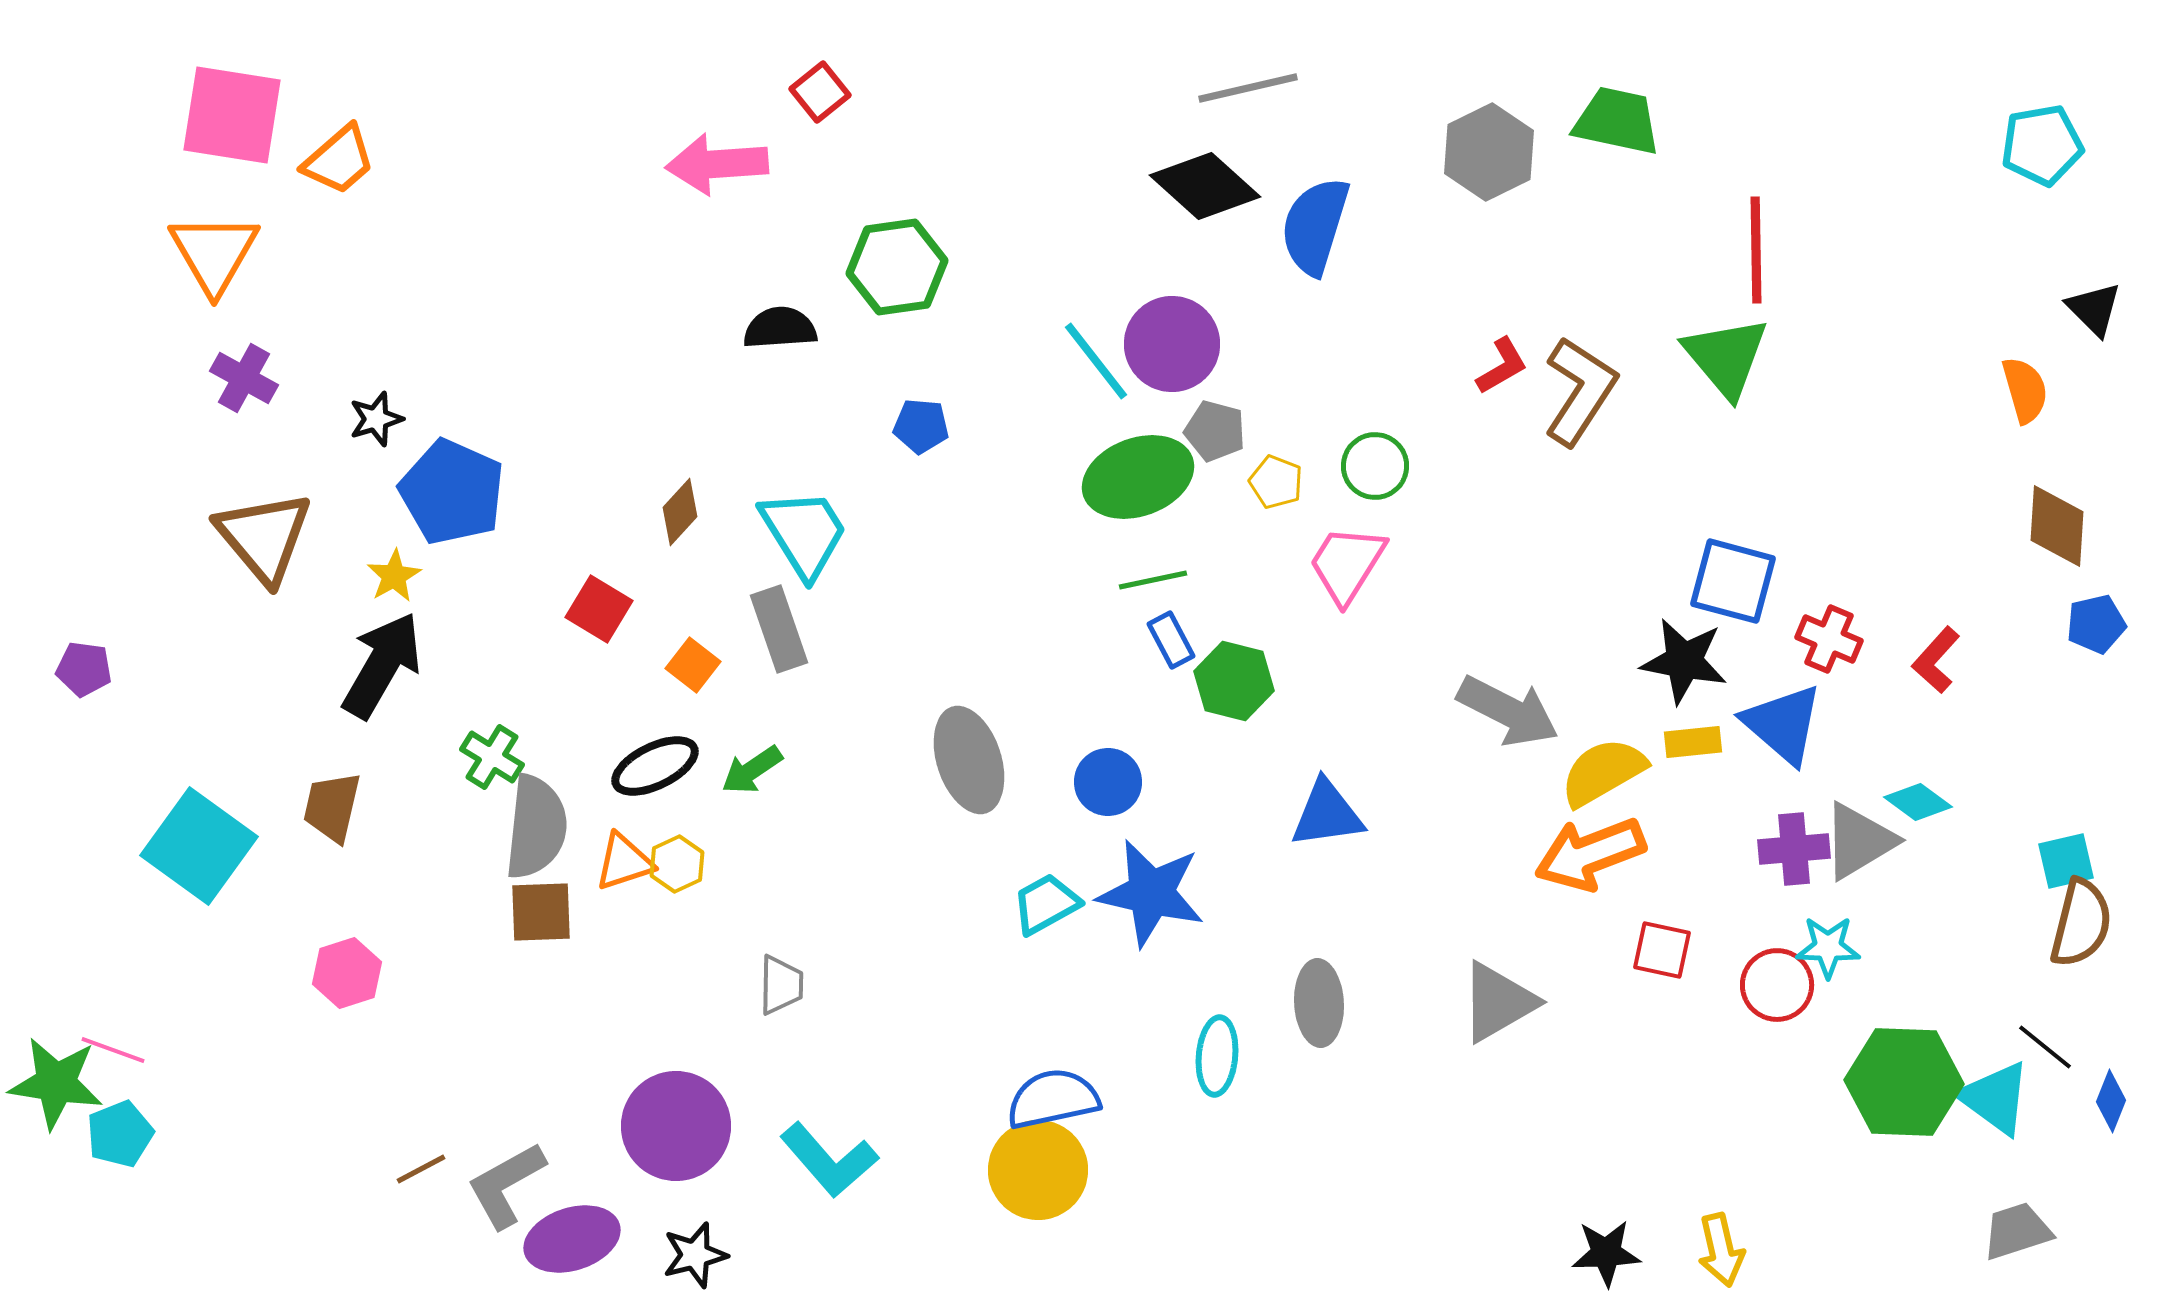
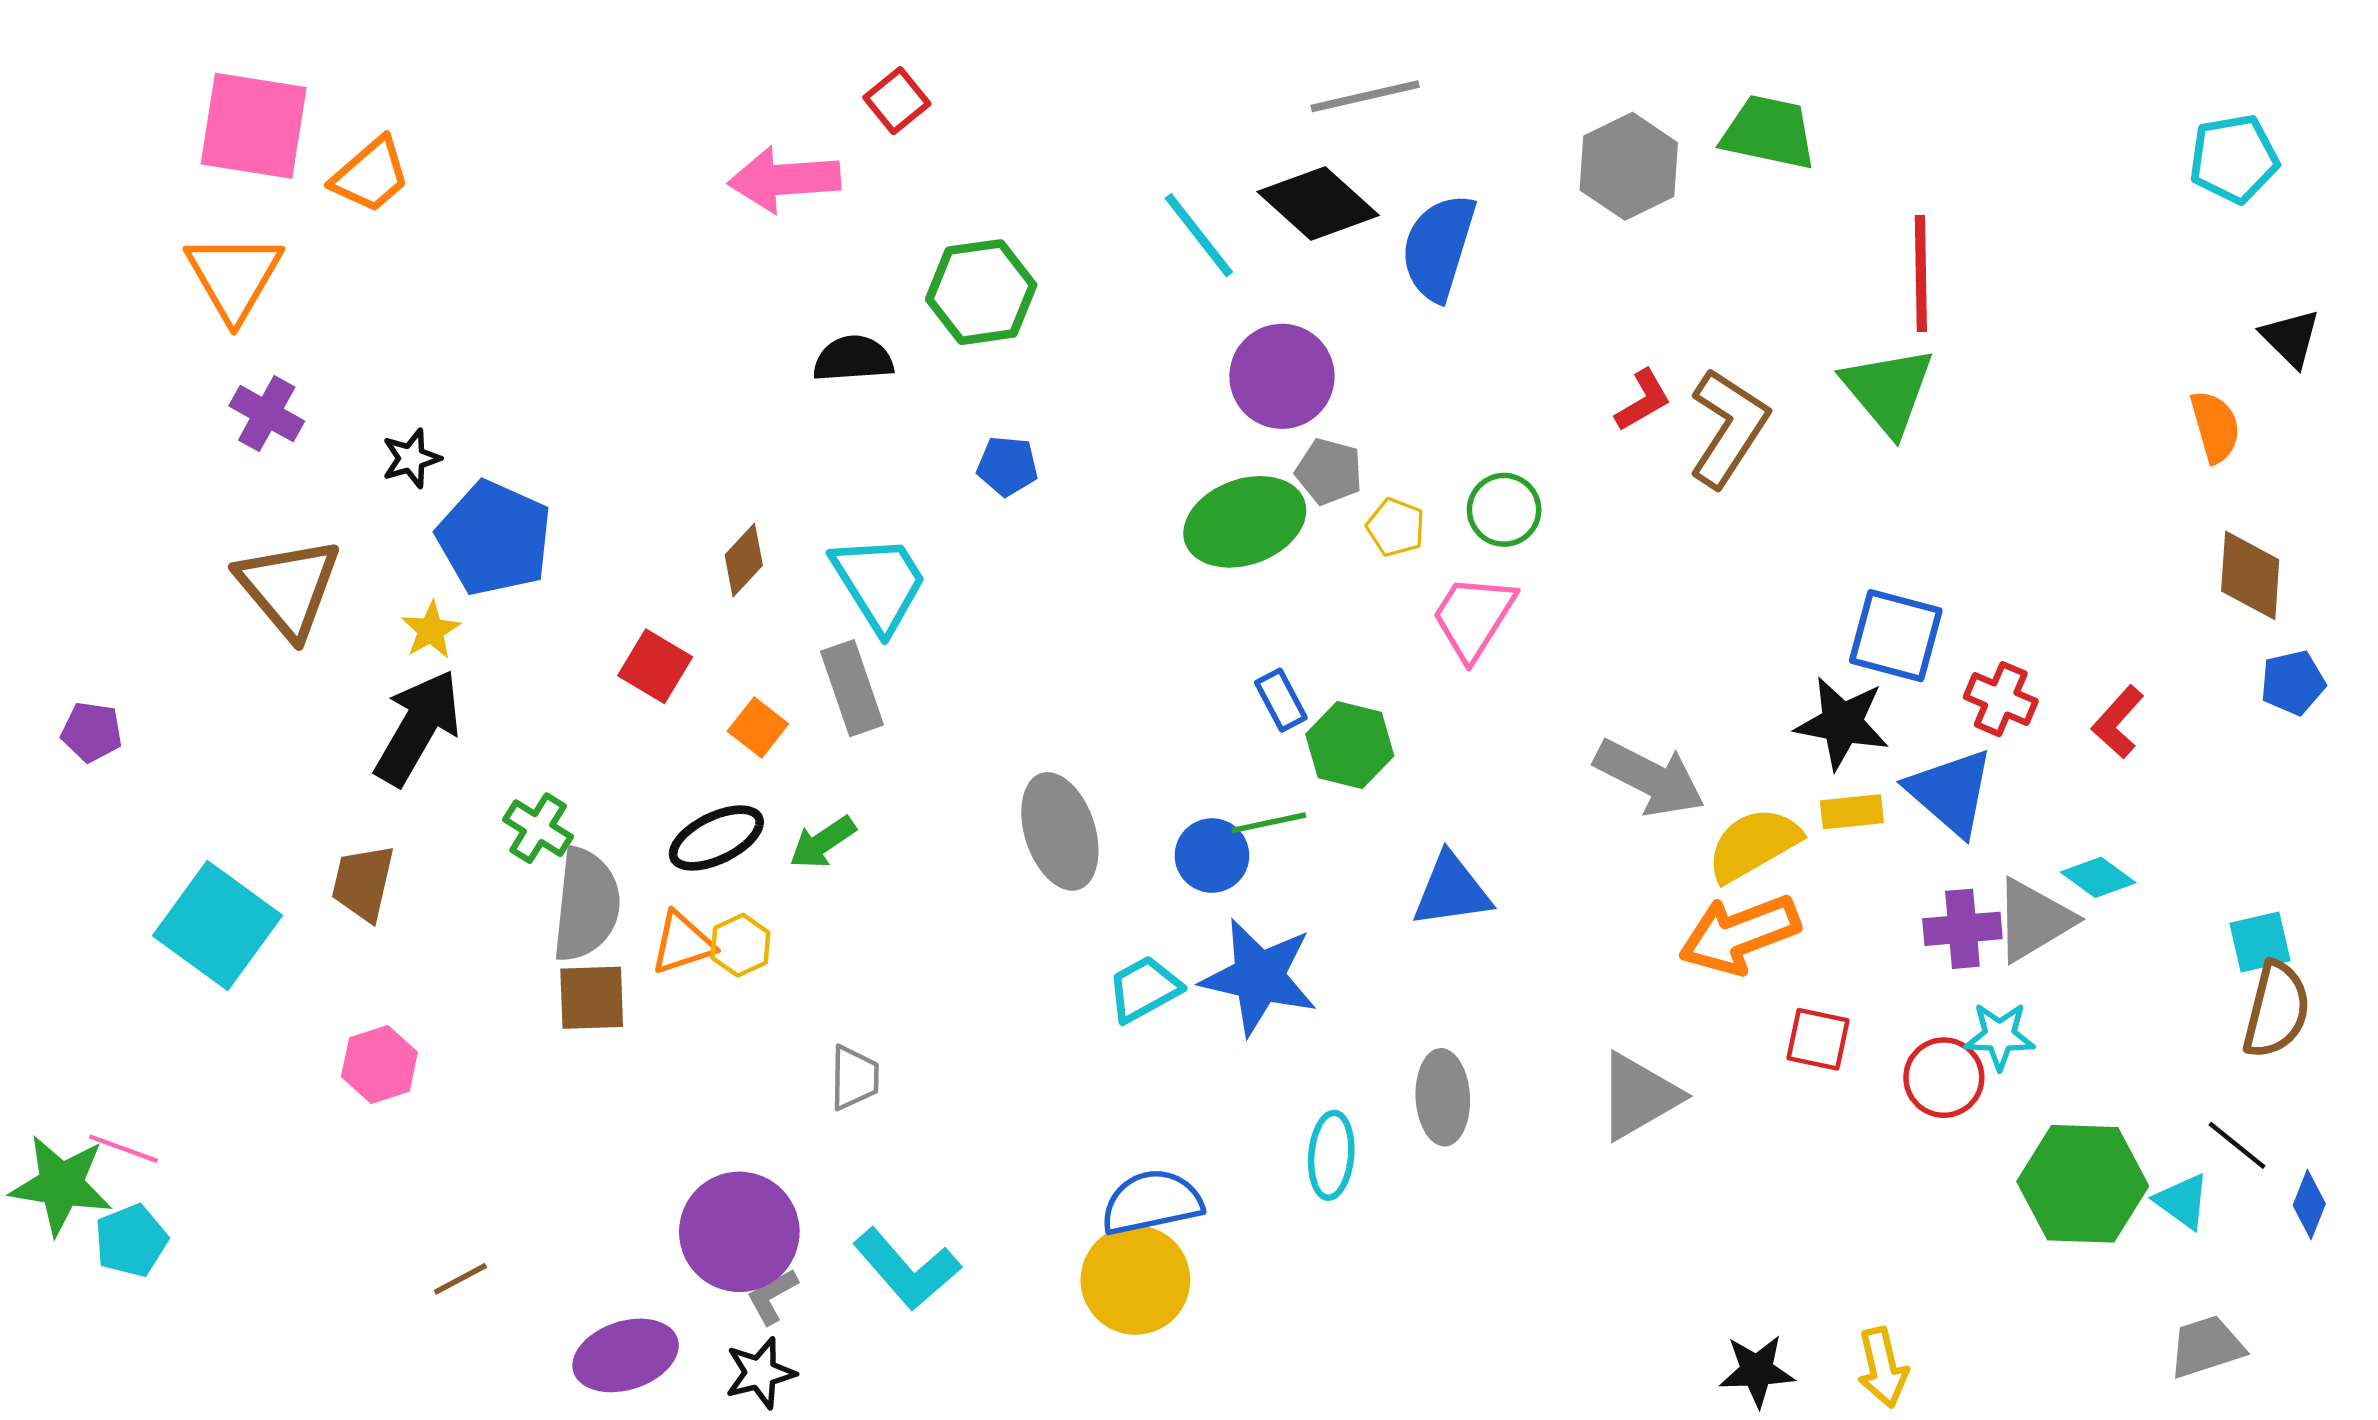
cyan line: (1096, 361) -> (1199, 235), moved
green line: (1153, 580) -> (1269, 823), moved
cyan triangle: (1995, 1098) -> (2182, 1201), size x0.7
gray L-shape: (506, 1185) -> (772, 1296), moved, size x0.6

